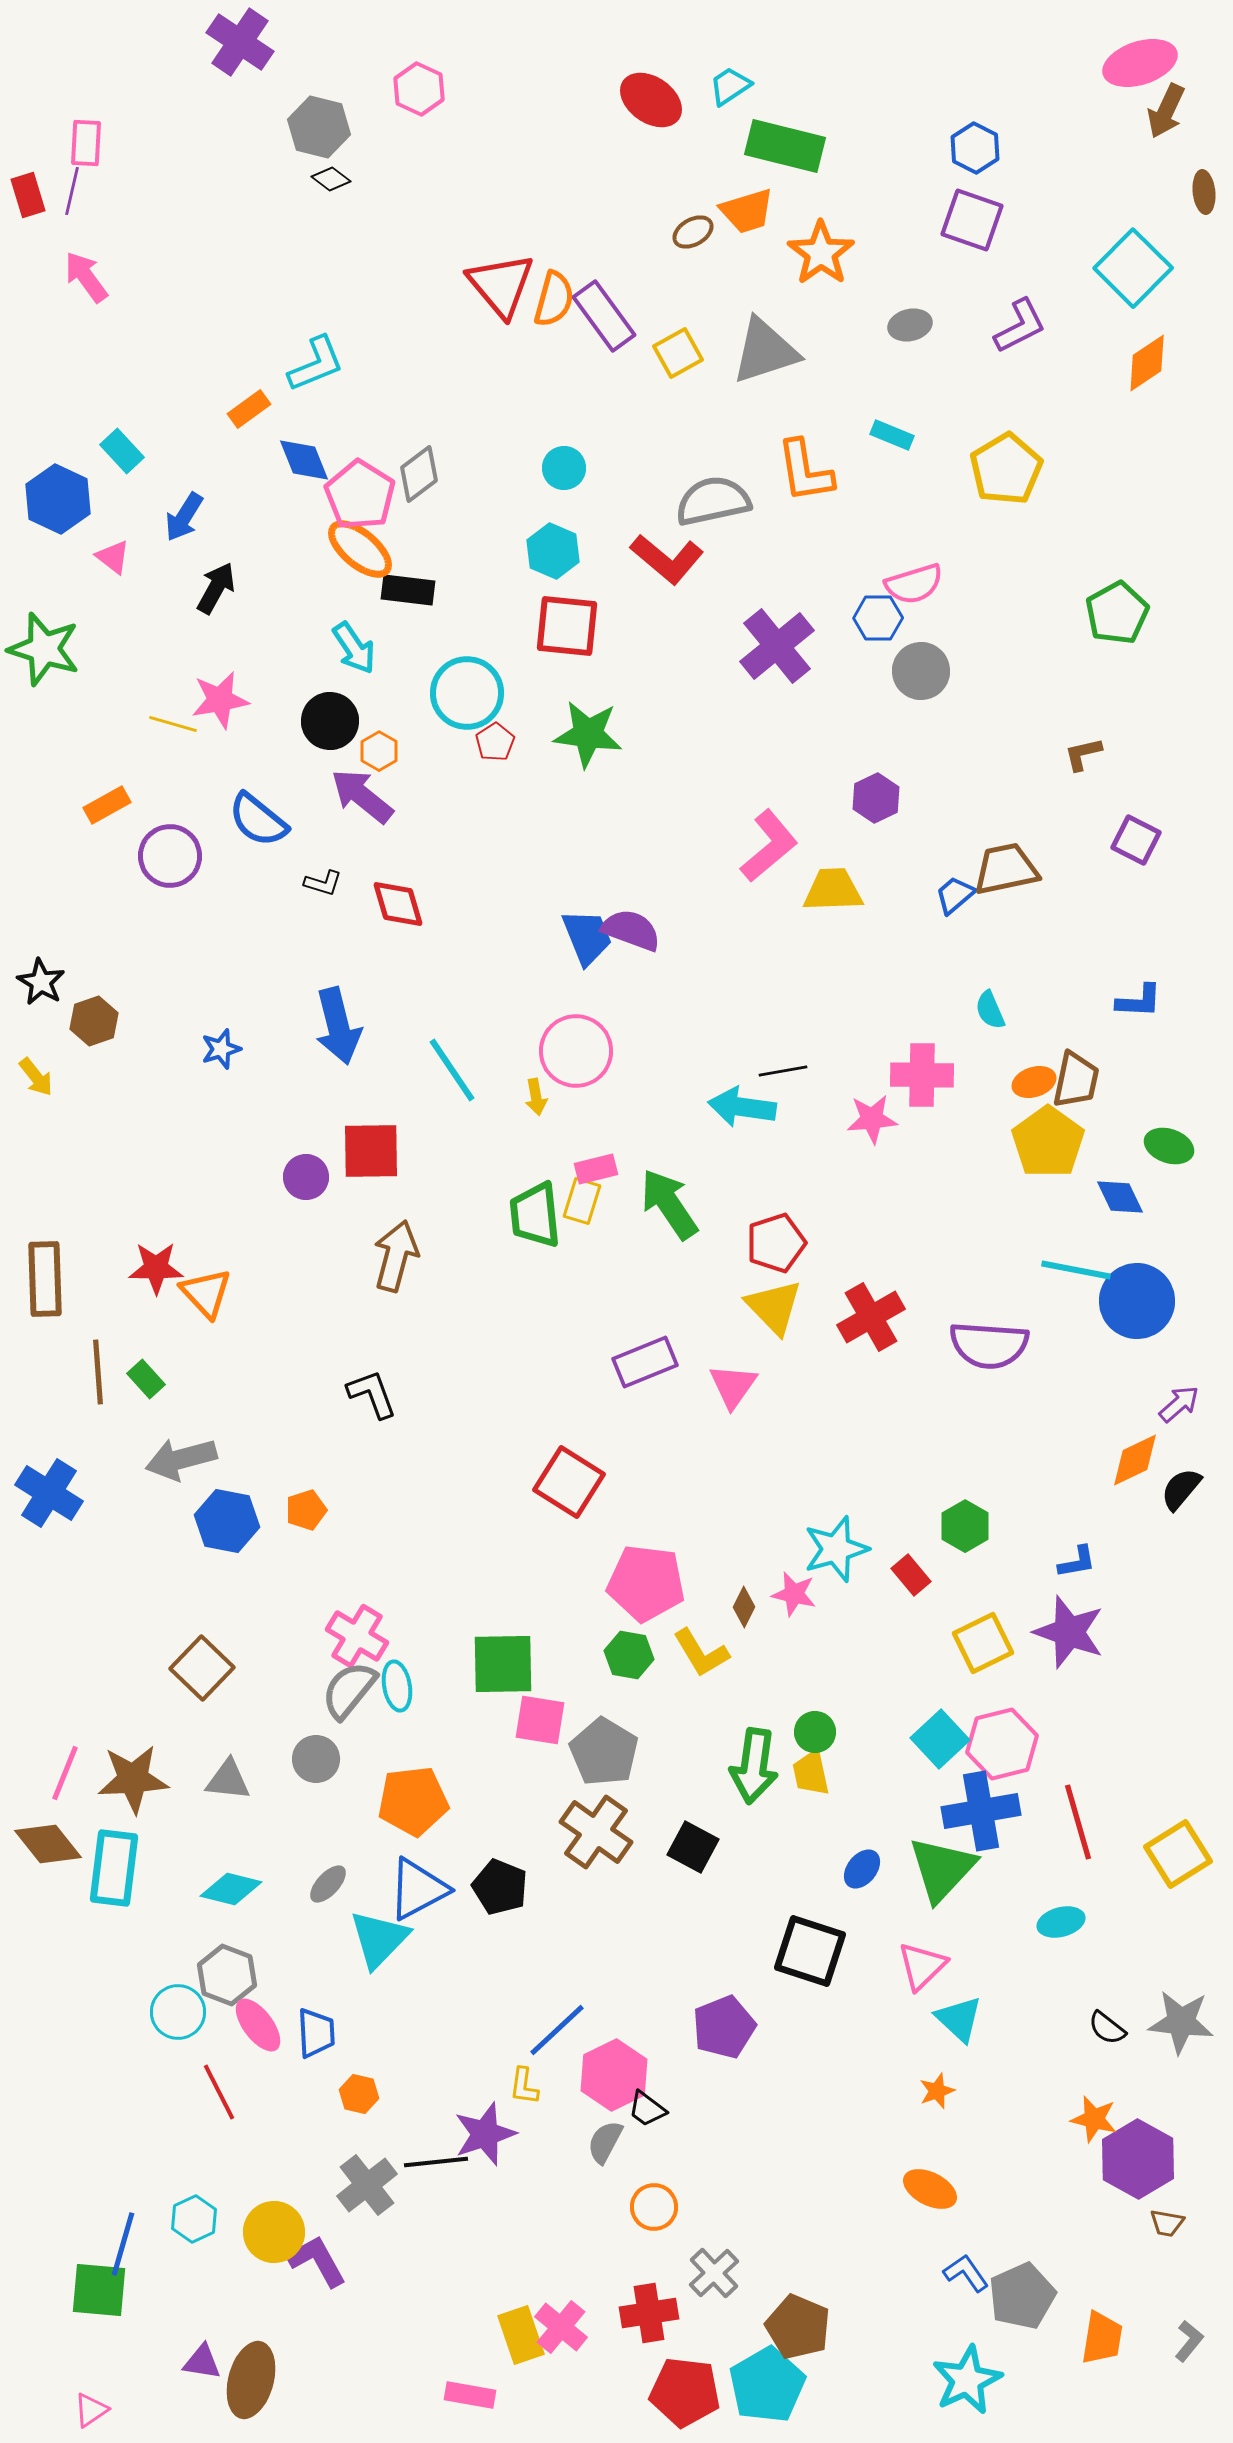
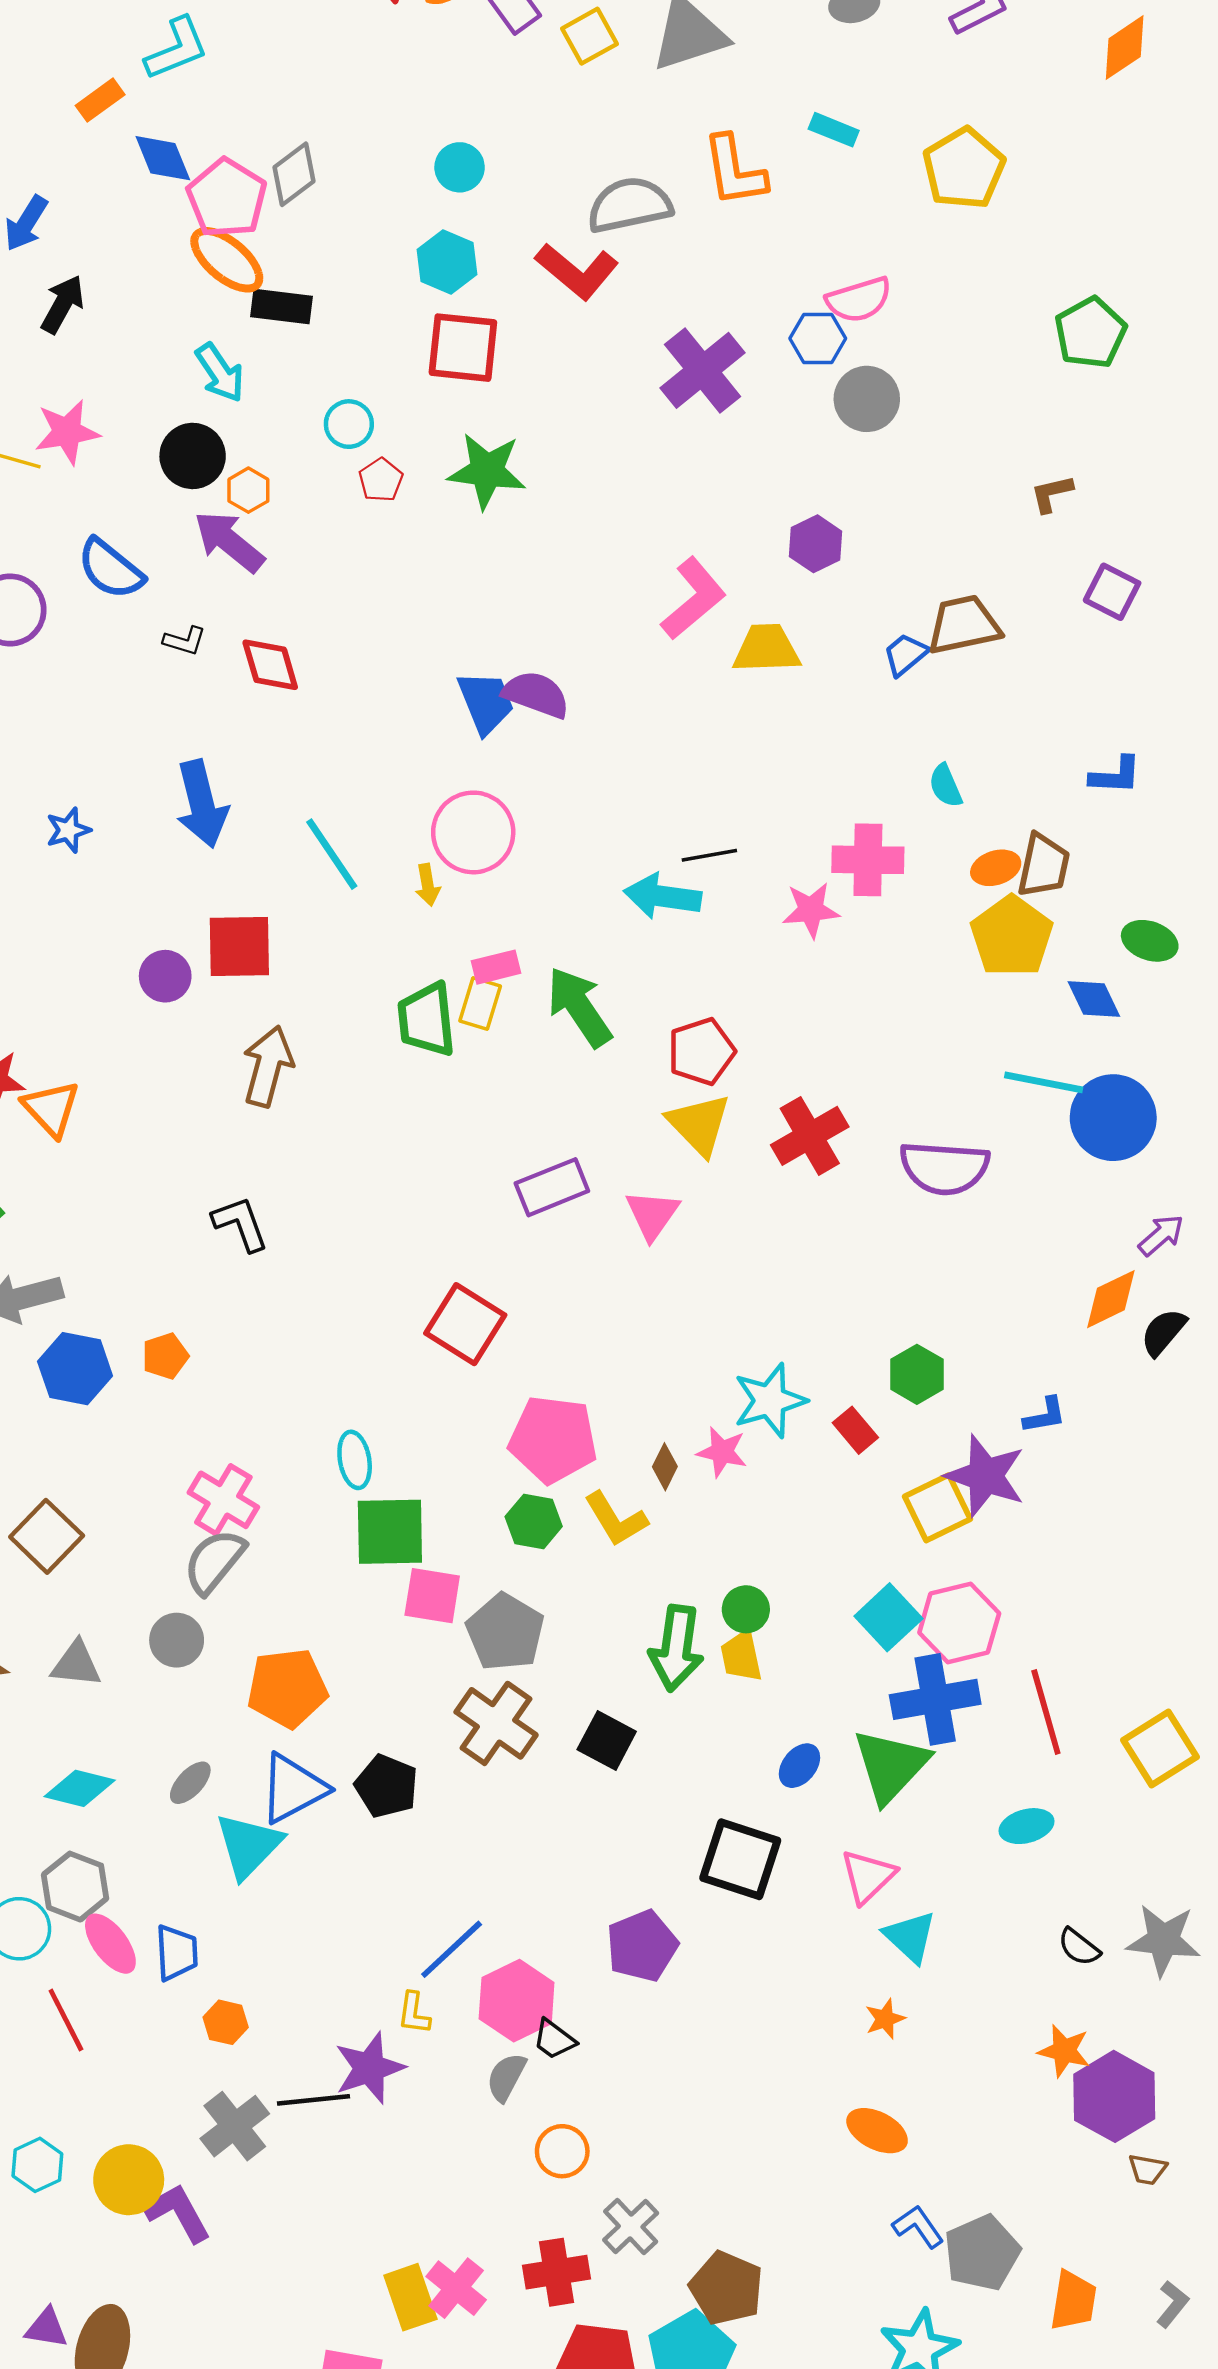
cyan circle: (467, 693) -> (349, 424), size x0.6
purple star: (1069, 1632) -> (985, 1476), moved
cyan ellipse: (397, 1686) -> (355, 1460), moved

